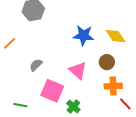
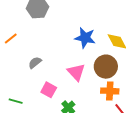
brown circle: (107, 62) -> (106, 67), size x1.5
pink square: (52, 91) -> (49, 90), size x0.7

